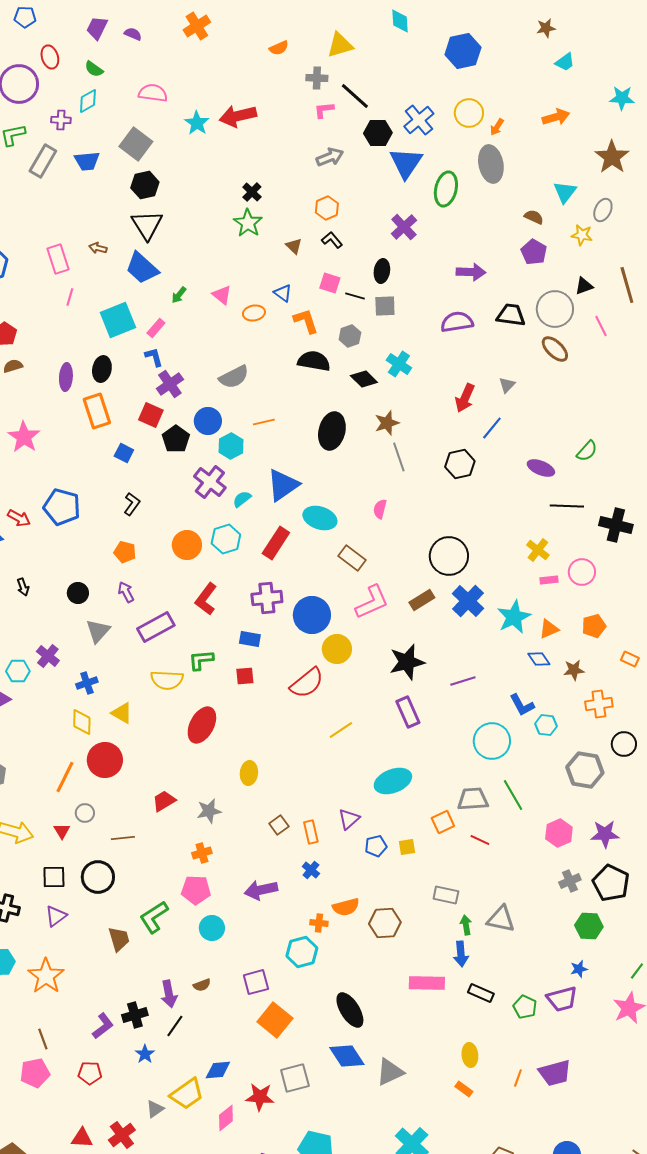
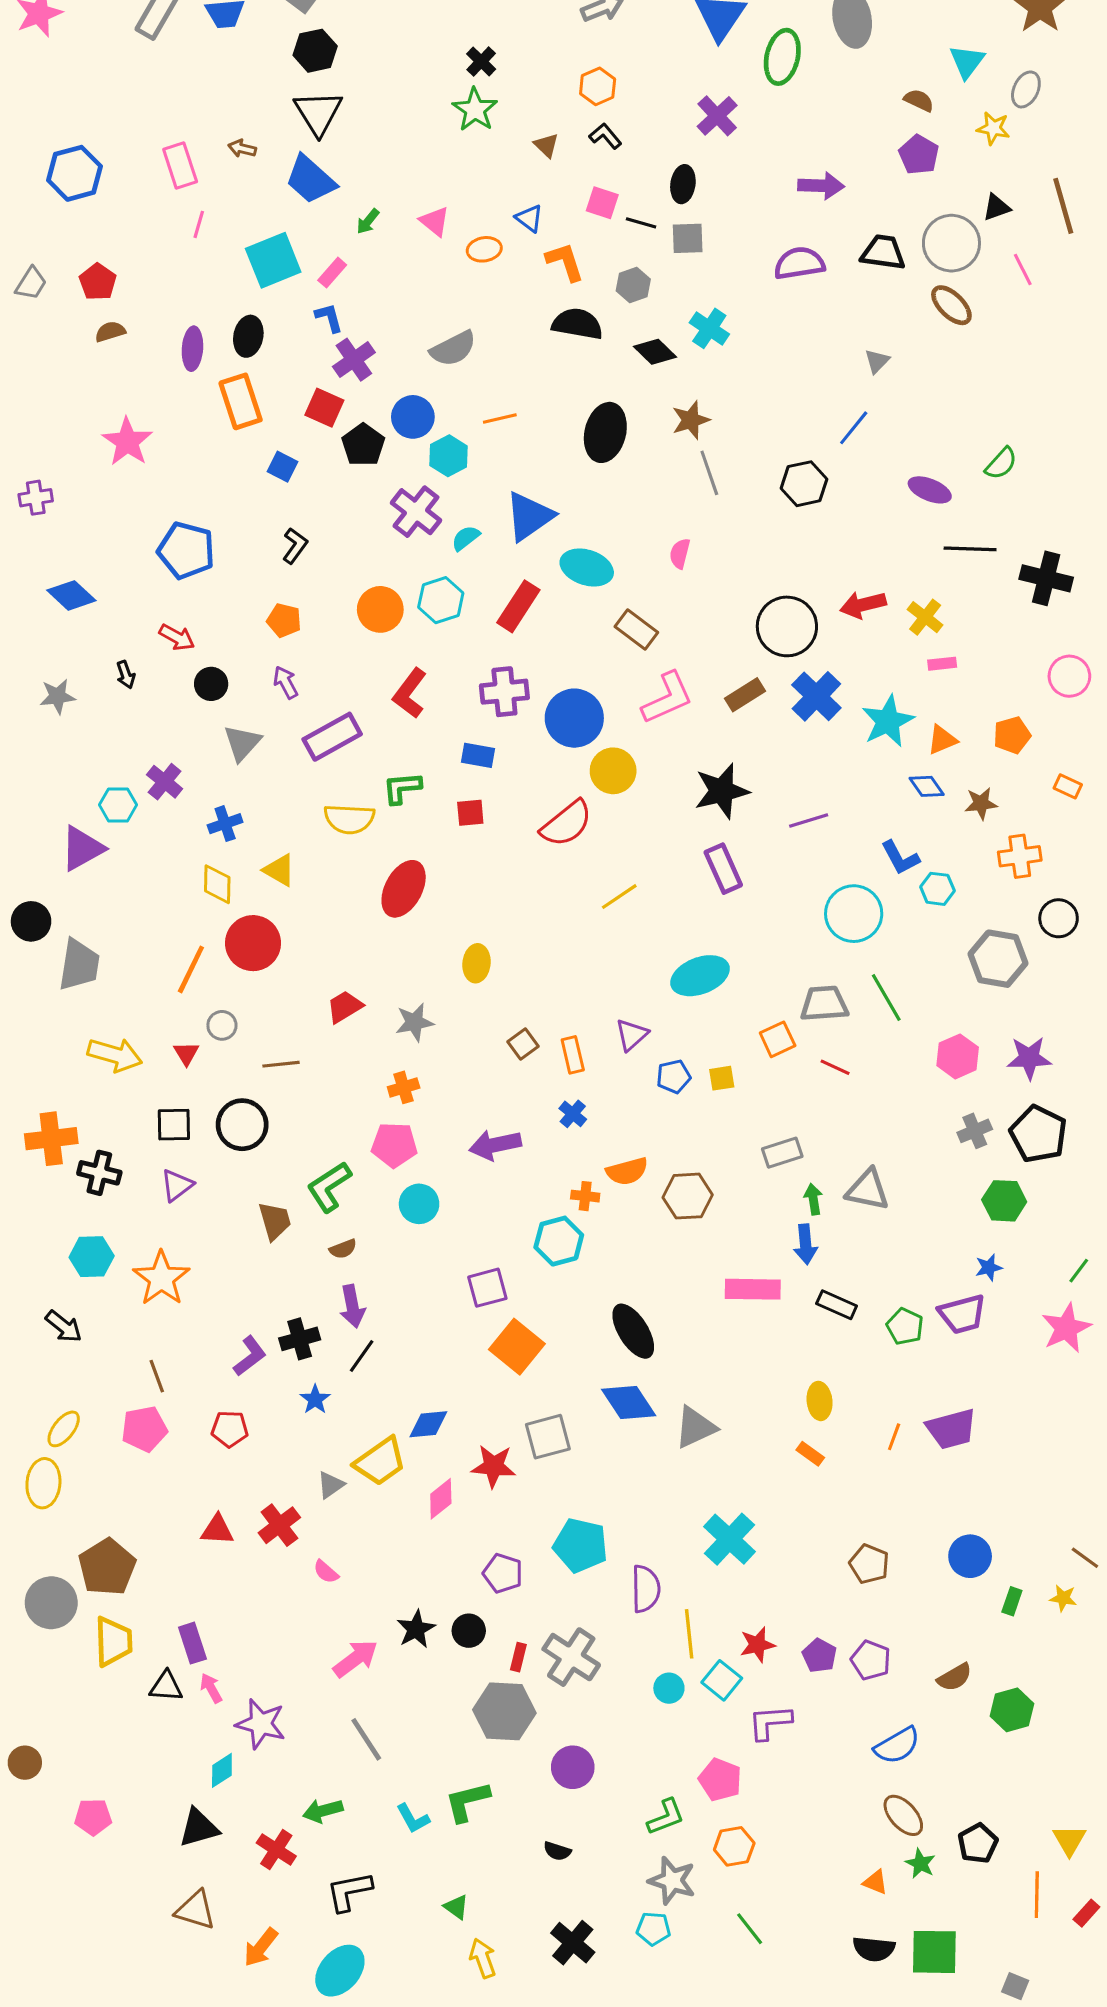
red arrow: (465, 398) -> (863, 605), moved, turned 52
red arrow: (19, 518) -> (177, 637), moved
pink circle: (582, 572) -> (1069, 676), moved
gray rectangle: (446, 895) -> (782, 1153), turned -30
brown semicircle: (202, 985) -> (343, 1249), moved

